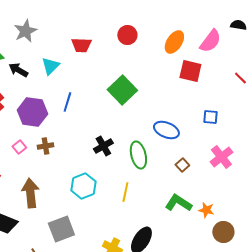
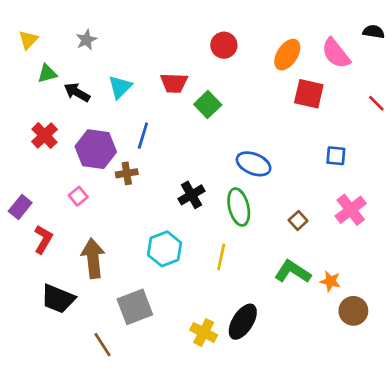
gray star: (25, 31) -> (86, 40), size x0.7
pink semicircle: (210, 41) -> (336, 53), turned 105
red trapezoid: (81, 45) -> (174, 83), moved
green square: (122, 90) -> (208, 105), moved, size x0.7
blue ellipse: (166, 130) -> (254, 164), moved
brown cross: (45, 146) -> (127, 173), moved

